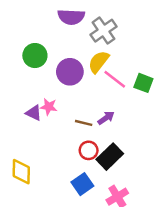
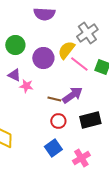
gray cross: (104, 31) -> (87, 33), moved
purple triangle: (34, 113) -> (14, 75), moved
purple arrow: (106, 118) -> (72, 95), size x1.5
black rectangle: (110, 157) -> (90, 120), moved, turned 30

